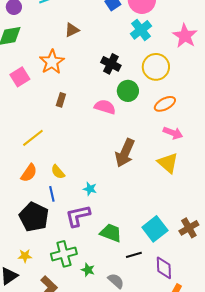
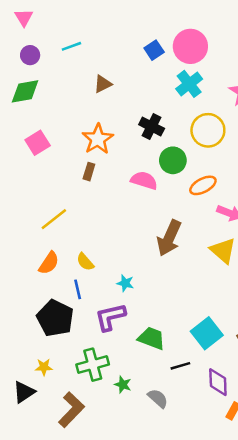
orange star: (52, 62) -> (98, 139), moved
orange ellipse: (165, 104) -> (203, 185), moved

